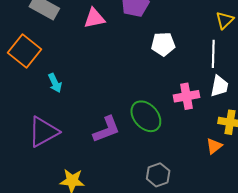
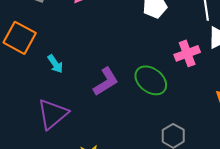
purple L-shape: (106, 129) -> (106, 82), moved

